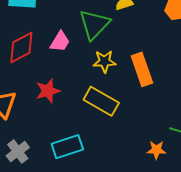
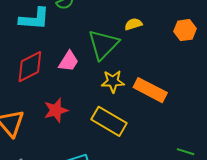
orange rectangle: (142, 69) -> (150, 90), turned -44

